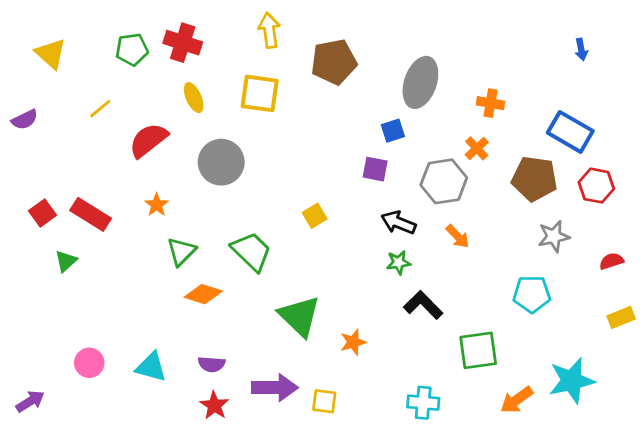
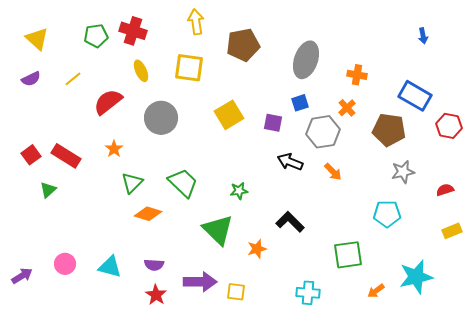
purple semicircle: (25, 120) -> (31, 79), moved
blue square: (393, 131) -> (300, 103), moved
red hexagon: (596, 186) -> (449, 126), moved
yellow square: (315, 216) -> (229, 115), moved, size x1.6
green star: (398, 262) -> (239, 191), moved
black L-shape: (423, 305) -> (290, 222), moved
orange arrow: (517, 400) -> (376, 291), size x0.7
purple arrow: (30, 401) -> (22, 276), moved

